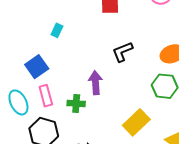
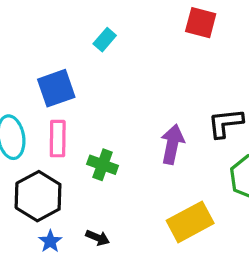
black L-shape: (122, 52) -> (225, 123), moved
purple arrow: (95, 83) -> (172, 144), moved

